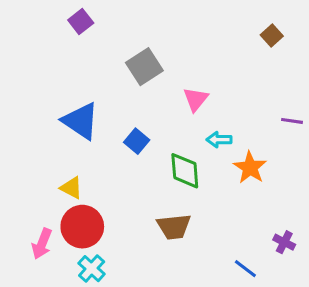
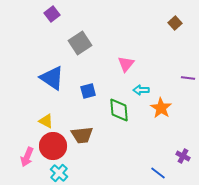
gray square: (144, 67) -> (80, 43), moved
blue square: (137, 141) -> (88, 91), turned 35
brown trapezoid: (174, 227) -> (82, 135), moved

